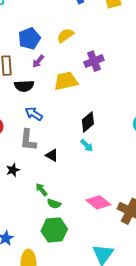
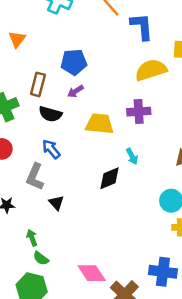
yellow semicircle: (65, 35) -> (151, 70), moved, size x1.5
cyan arrow: (87, 145) -> (132, 156), moved

